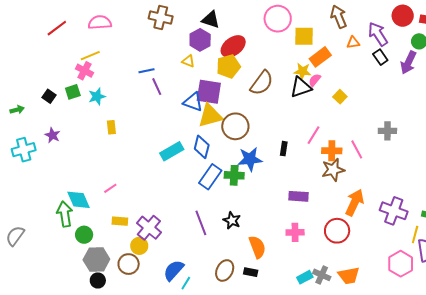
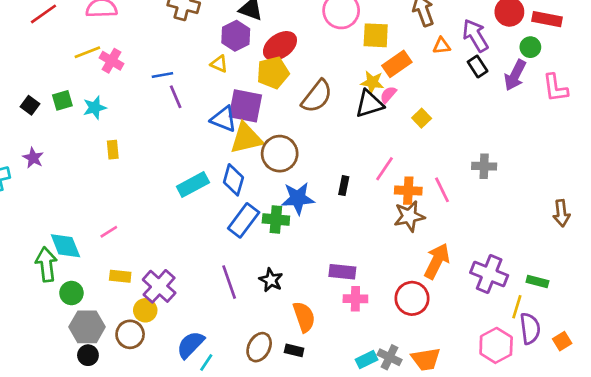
pink cross: (84, 71) -> (111, 61), moved
purple rectangle: (298, 196) -> (342, 272), moved

